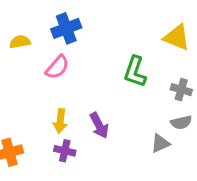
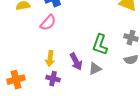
green L-shape: (135, 72) -> (100, 45), moved
gray triangle: (160, 143) -> (95, 69), moved

